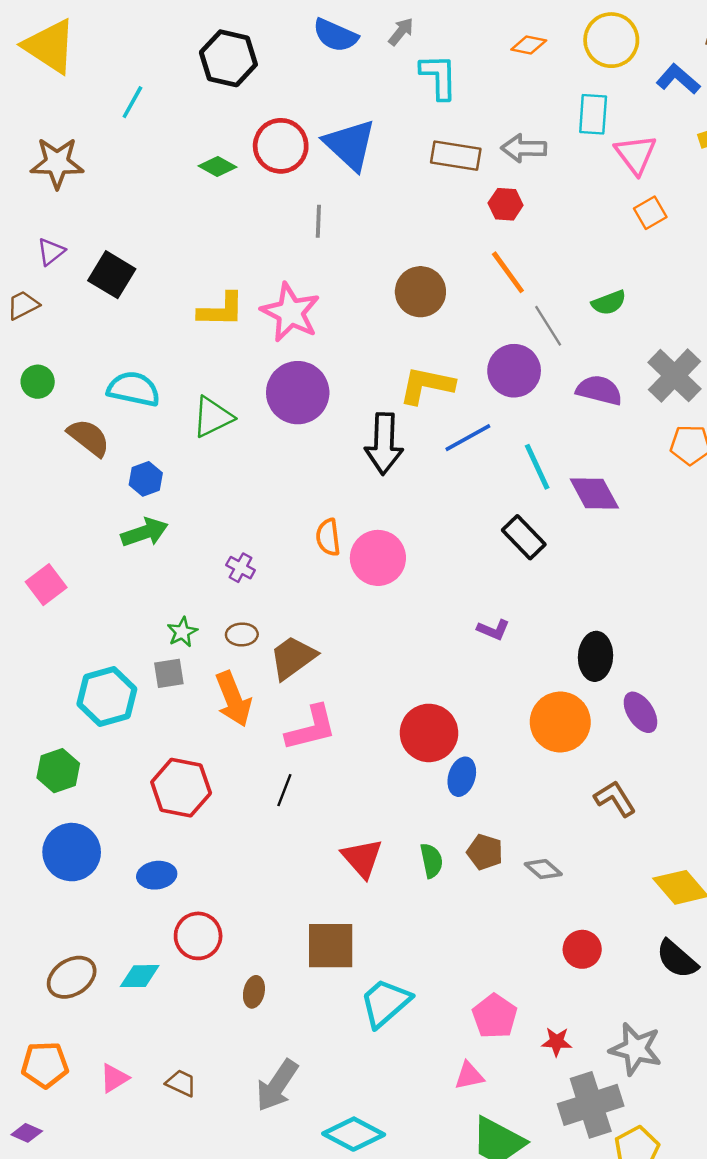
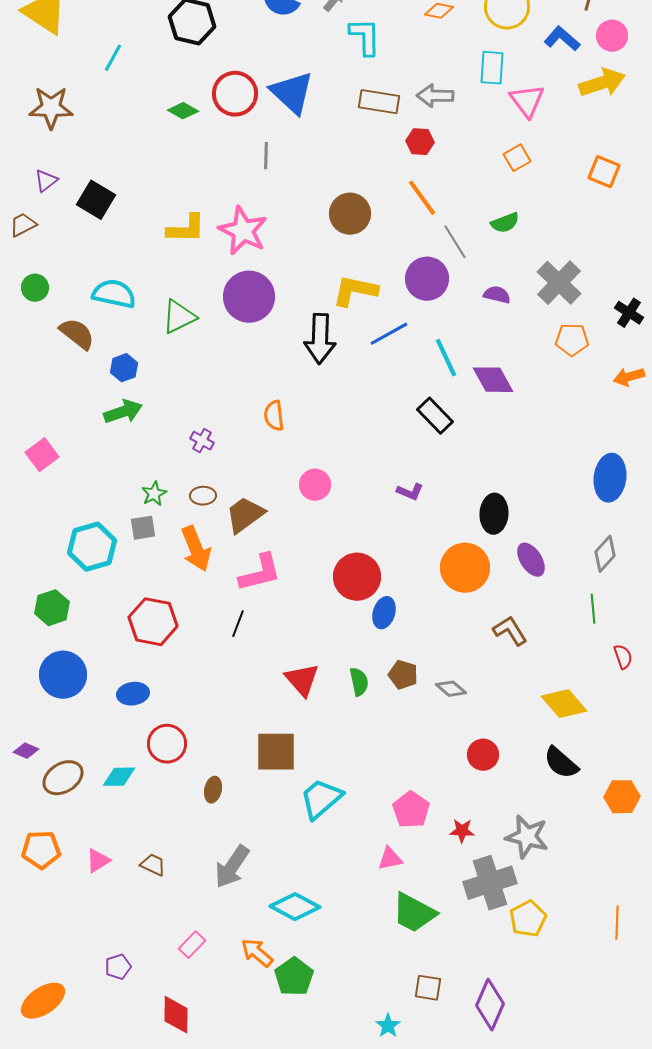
orange square: (650, 213) -> (517, 158), moved
purple semicircle: (599, 390) -> (497, 295), size x0.7
pink circle: (378, 558) -> (315, 485), moved, size x0.7
purple diamond: (27, 1133) -> (26, 751), moved

